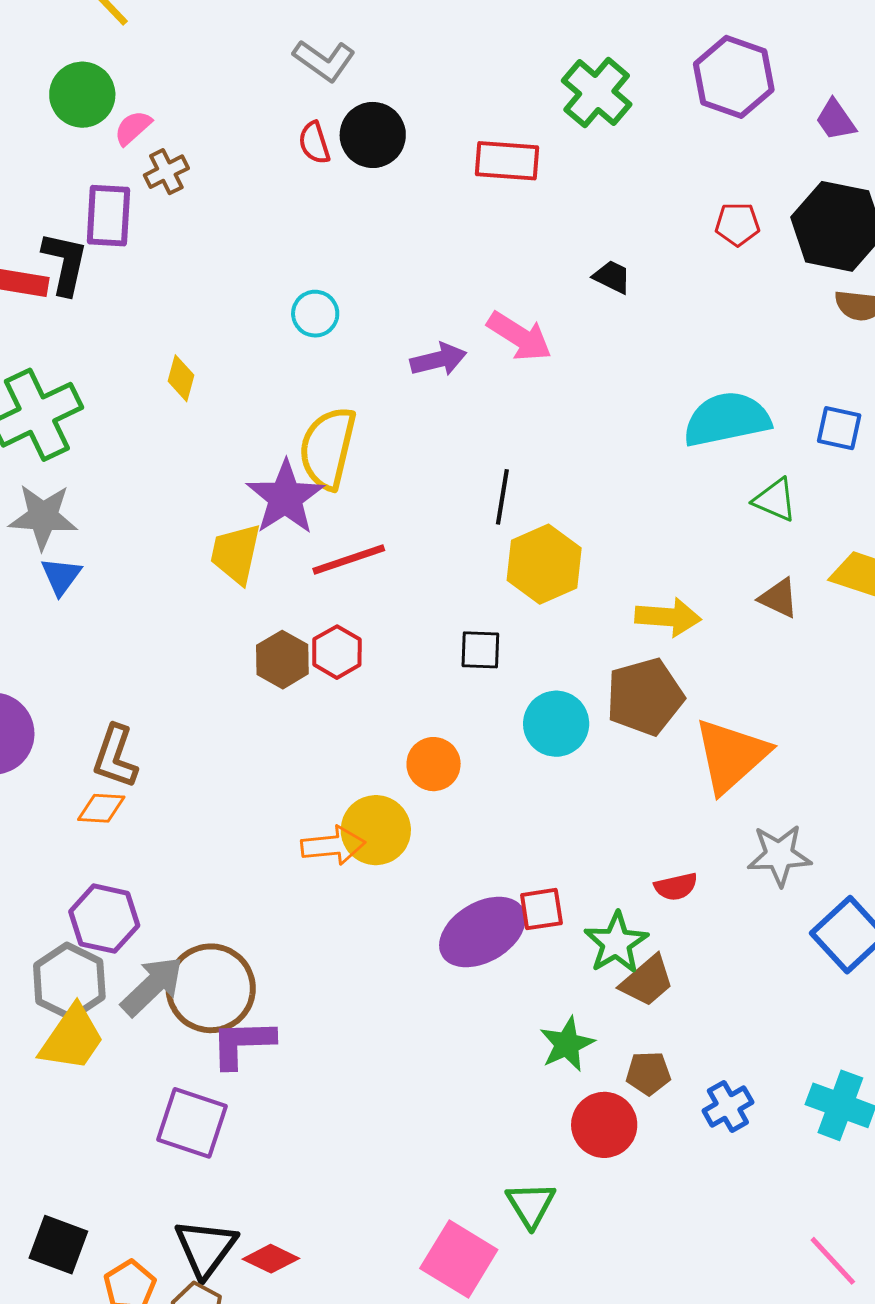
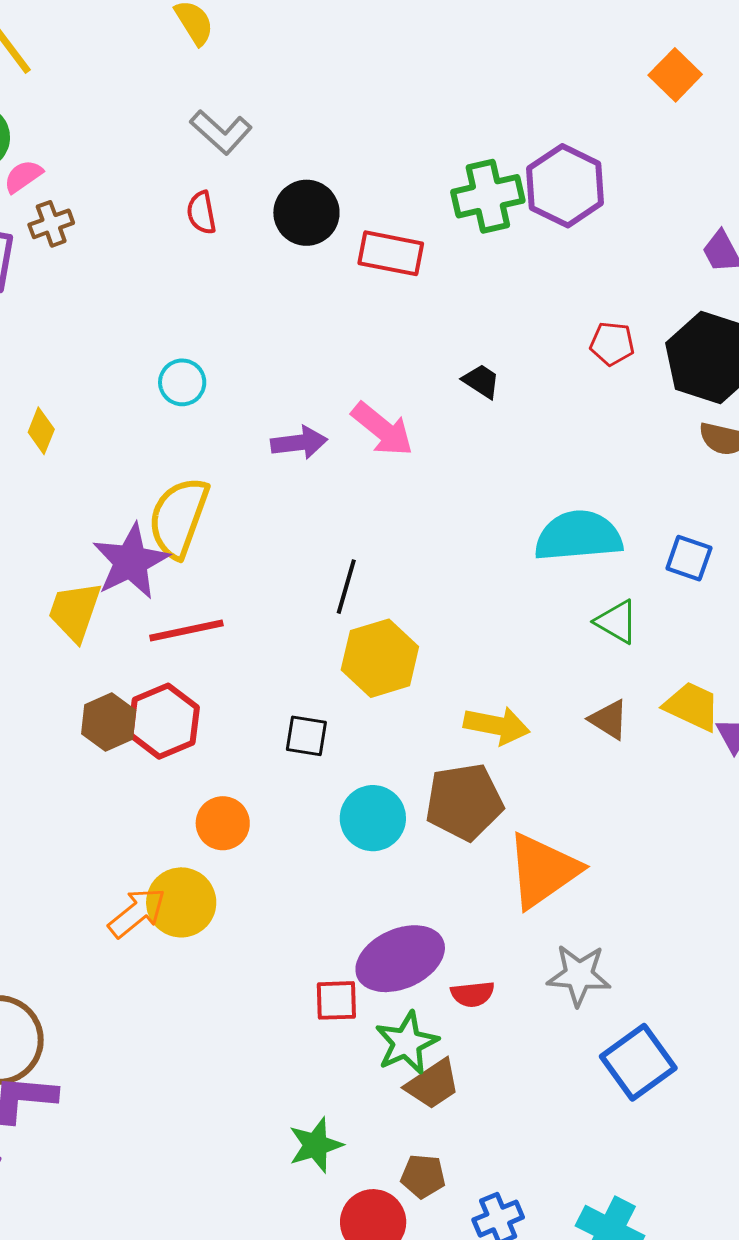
purple hexagon: (734, 77) -> (565, 186), moved
green cross: (597, 93) -> (488, 196), turned 30
black circle: (373, 135) -> (306, 213), moved
red hexagon: (337, 652) -> (164, 721), size x1.4
orange circle: (434, 764) -> (223, 823), moved
orange arrow: (333, 845) -> (137, 913), turned -40
purple ellipse: (482, 932) -> (400, 959), moved
green star: (567, 1044) -> (316, 1145), moved

